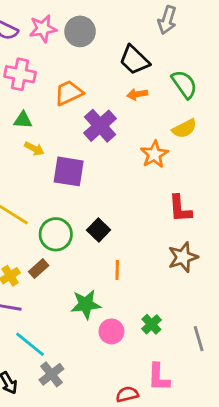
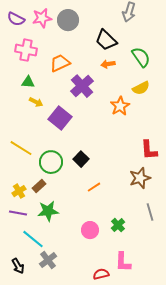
purple square: (69, 171) -> (60, 118), turned 30
red L-shape: (180, 209) -> (149, 150), moved
orange line: (117, 270) -> (94, 187), turned 56
green star: (86, 304) -> (48, 211), moved
gray line: (199, 339) -> (150, 212), moved

